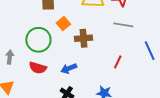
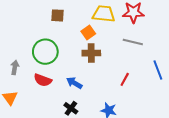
orange square: (63, 24) -> (88, 32), moved
blue arrow: (69, 68) -> (74, 83), turned 49

